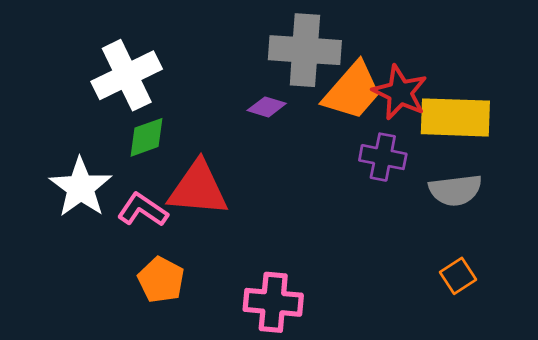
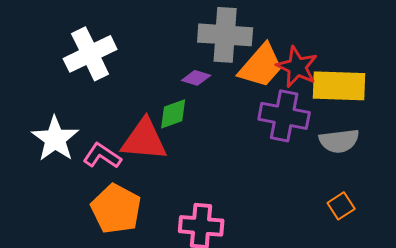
green diamond: (147, 137) -> (173, 114), moved
purple cross: (383, 157) -> (284, 116), size x1.4
orange pentagon: (161, 280) -> (116, 209), size x1.4

